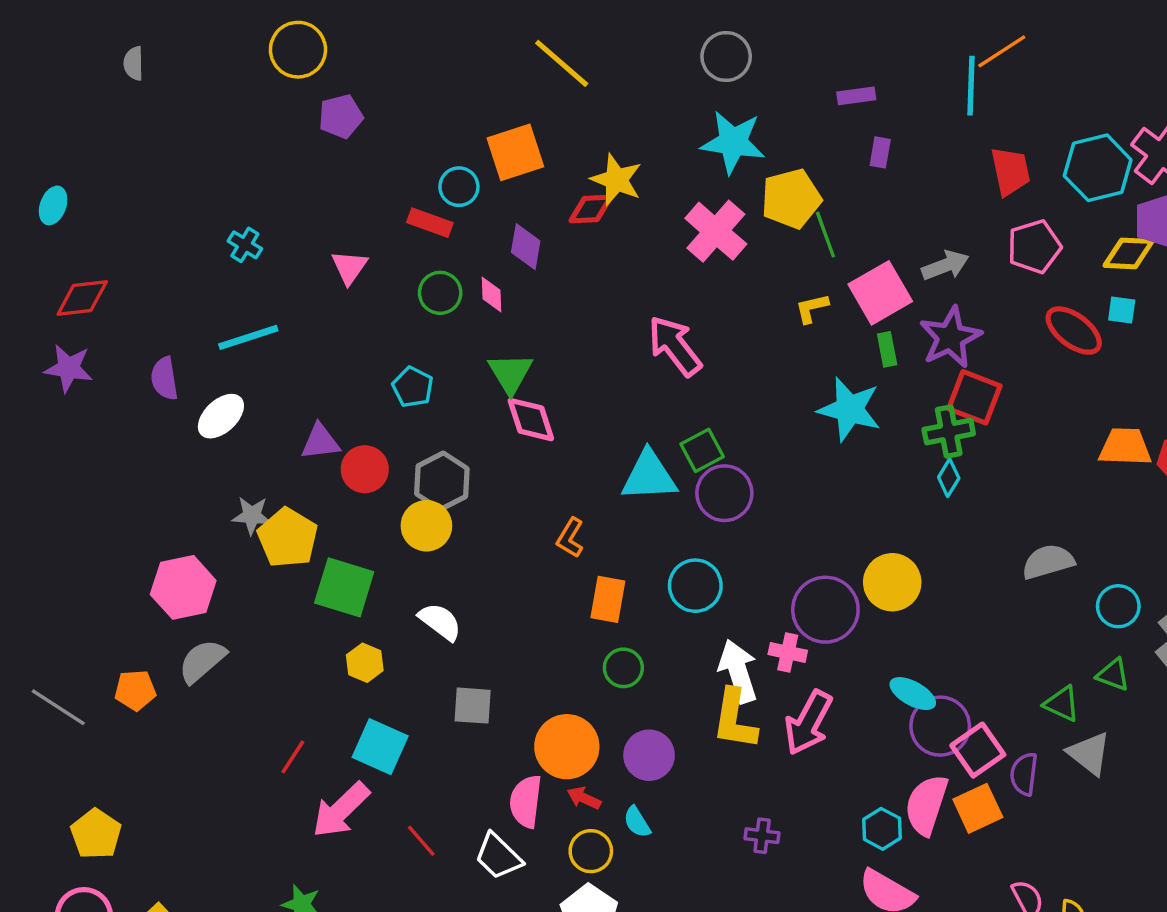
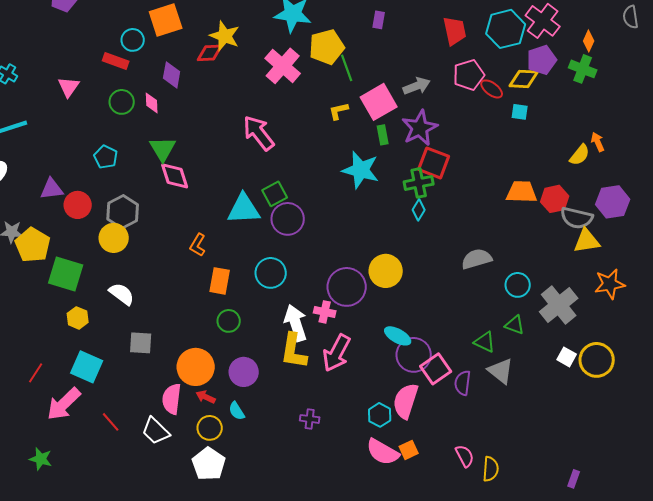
red ellipse: (1074, 331) -> (492, 89), moved, size x0.7
orange square: (978, 808) -> (409, 450), moved, size x0.7

